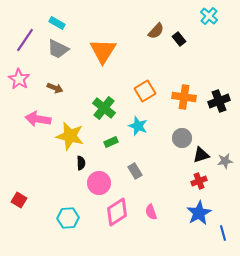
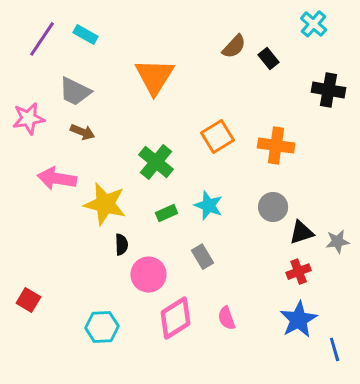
purple line: (25, 40) -> (42, 39), moved
gray trapezoid: (58, 49) -> (75, 91), moved
pink star: (19, 79) -> (28, 118), turned 30
black cross: (219, 101) -> (329, 90), moved, turned 30
cyan star: (138, 126) -> (209, 206), moved

